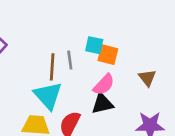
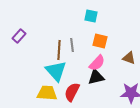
cyan square: (94, 45) -> (91, 16), moved
brown triangle: (147, 78) -> (129, 58), turned -32

